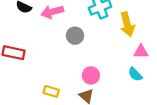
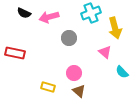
pink triangle: (141, 52) -> (105, 52), moved, turned 40
pink circle: (91, 75) -> (74, 73), moved

